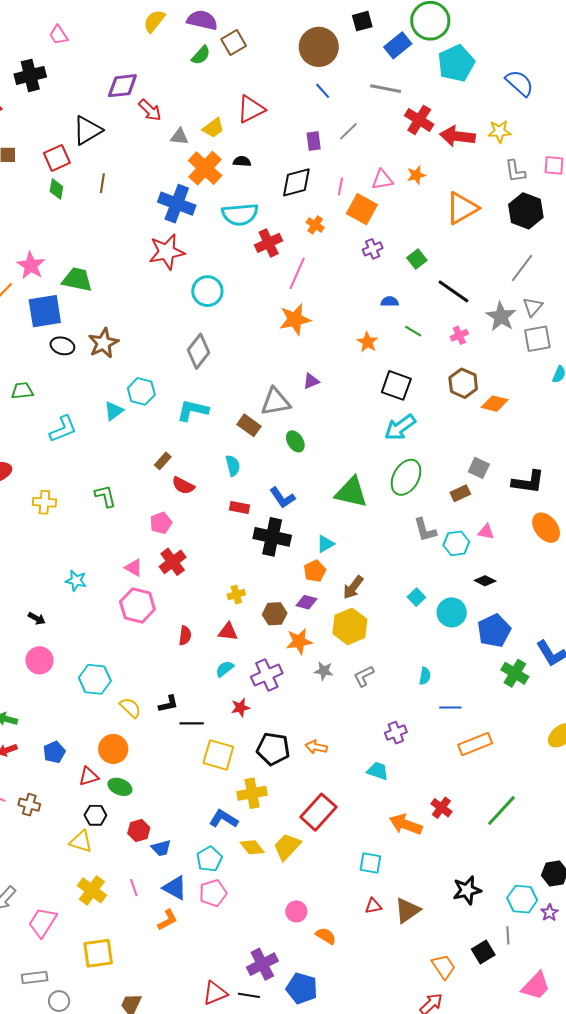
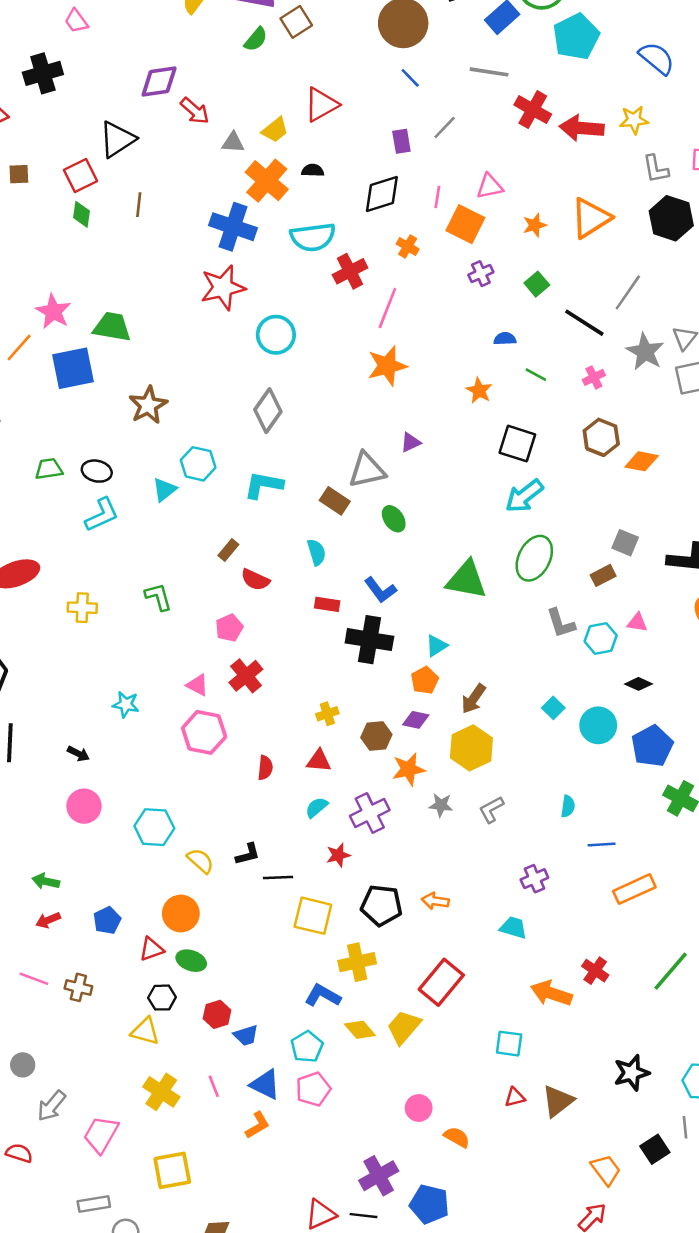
orange star: (416, 175) -> (535, 225), moved
gray line: (522, 268) -> (628, 292), moved
black ellipse: (62, 346) -> (97, 471), moved

